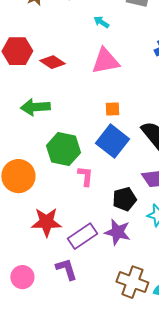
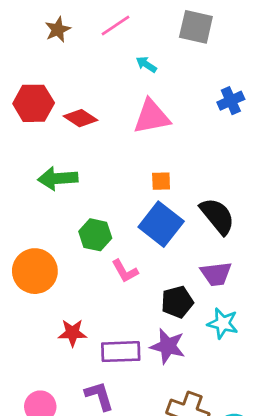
green hexagon: (63, 149) -> (95, 235), size x0.7
pink L-shape: (85, 176) -> (125, 271), turned 145
red star: (46, 222) -> (72, 333), size x0.7
purple rectangle: (82, 236) -> (121, 352), turned 32

